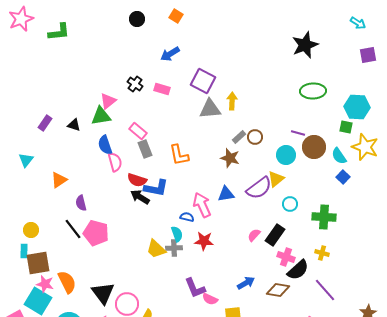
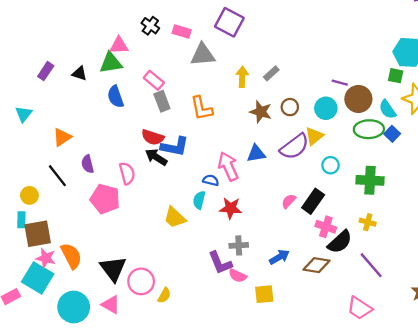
green ellipse: (313, 91) -> (369, 129), moved
pink triangle: (108, 101) -> (119, 45), turned 36
yellow arrow: (232, 101) -> (242, 77), moved
gray triangle: (210, 109) -> (203, 55), moved
gray rectangle: (239, 137) -> (271, 73), moved
brown circle: (255, 137) -> (290, 107), moved
pink semicircle: (115, 162) -> (127, 173), moved
black line: (73, 229) -> (57, 176), moved
cyan semicircle: (177, 234) -> (199, 200), turned -147
gray cross: (174, 248) -> (239, 245), moved

